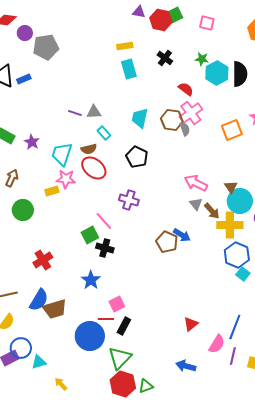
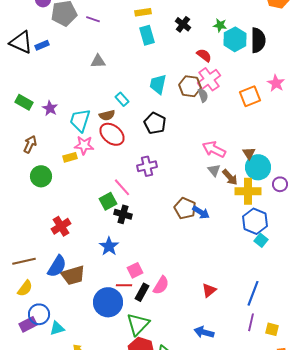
gray triangle: (94, 112) -> (98, 61), moved
purple line: (75, 113) -> (93, 19), moved
purple cross: (129, 200) -> (147, 166), turned -30
blue arrow: (182, 235) -> (201, 212), moved
pink semicircle: (217, 344) -> (161, 285), moved

